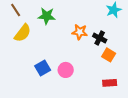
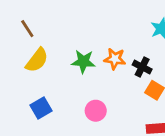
green star: (47, 16) -> (83, 62), moved
blue square: (43, 68) -> (41, 108), moved

